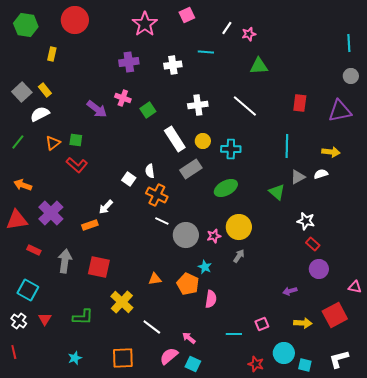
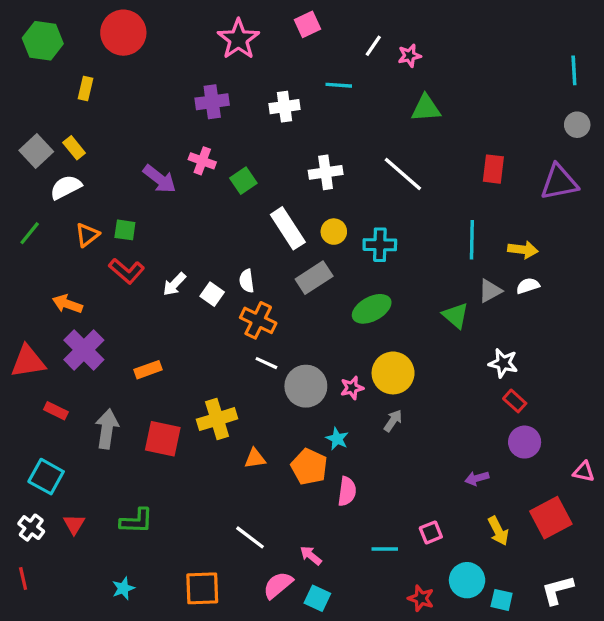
yellow arrow: (331, 152) -> (523, 250), moved
orange arrow: (23, 185) -> (67, 304), moved
white arrow: (106, 207) -> (174, 284), moved
yellow cross: (122, 302) -> (217, 419), moved, turned 30
yellow arrow: (303, 323) -> (498, 531), turned 60

